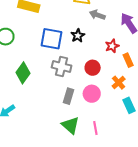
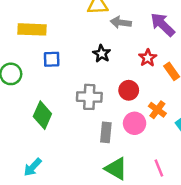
blue square: (51, 39) -> (52, 59), moved, size x0.6
orange cross: (119, 83) -> (157, 110), moved
pink line: (95, 128) -> (159, 168), moved

